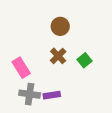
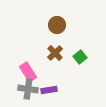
pink rectangle: (21, 68) -> (28, 72), moved

